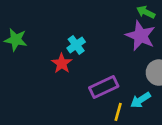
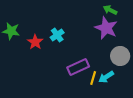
red star: (62, 63) -> (35, 42), moved
yellow line: (118, 112) -> (93, 78), moved

